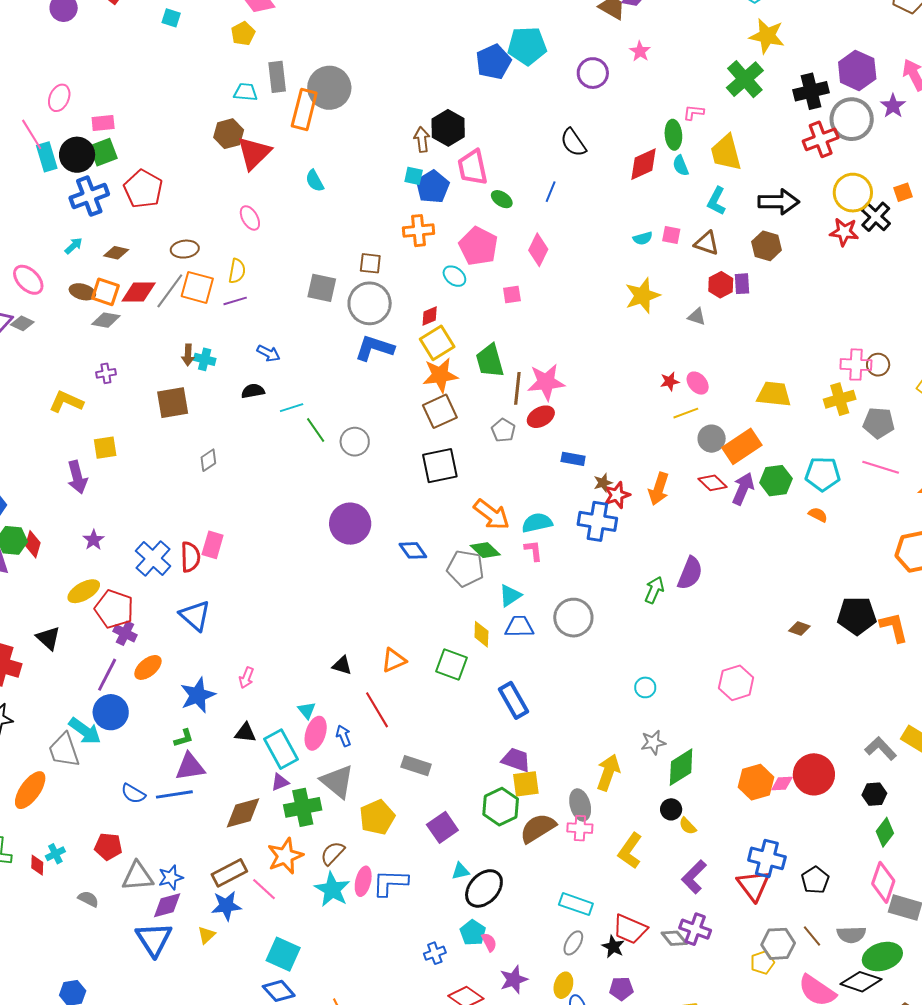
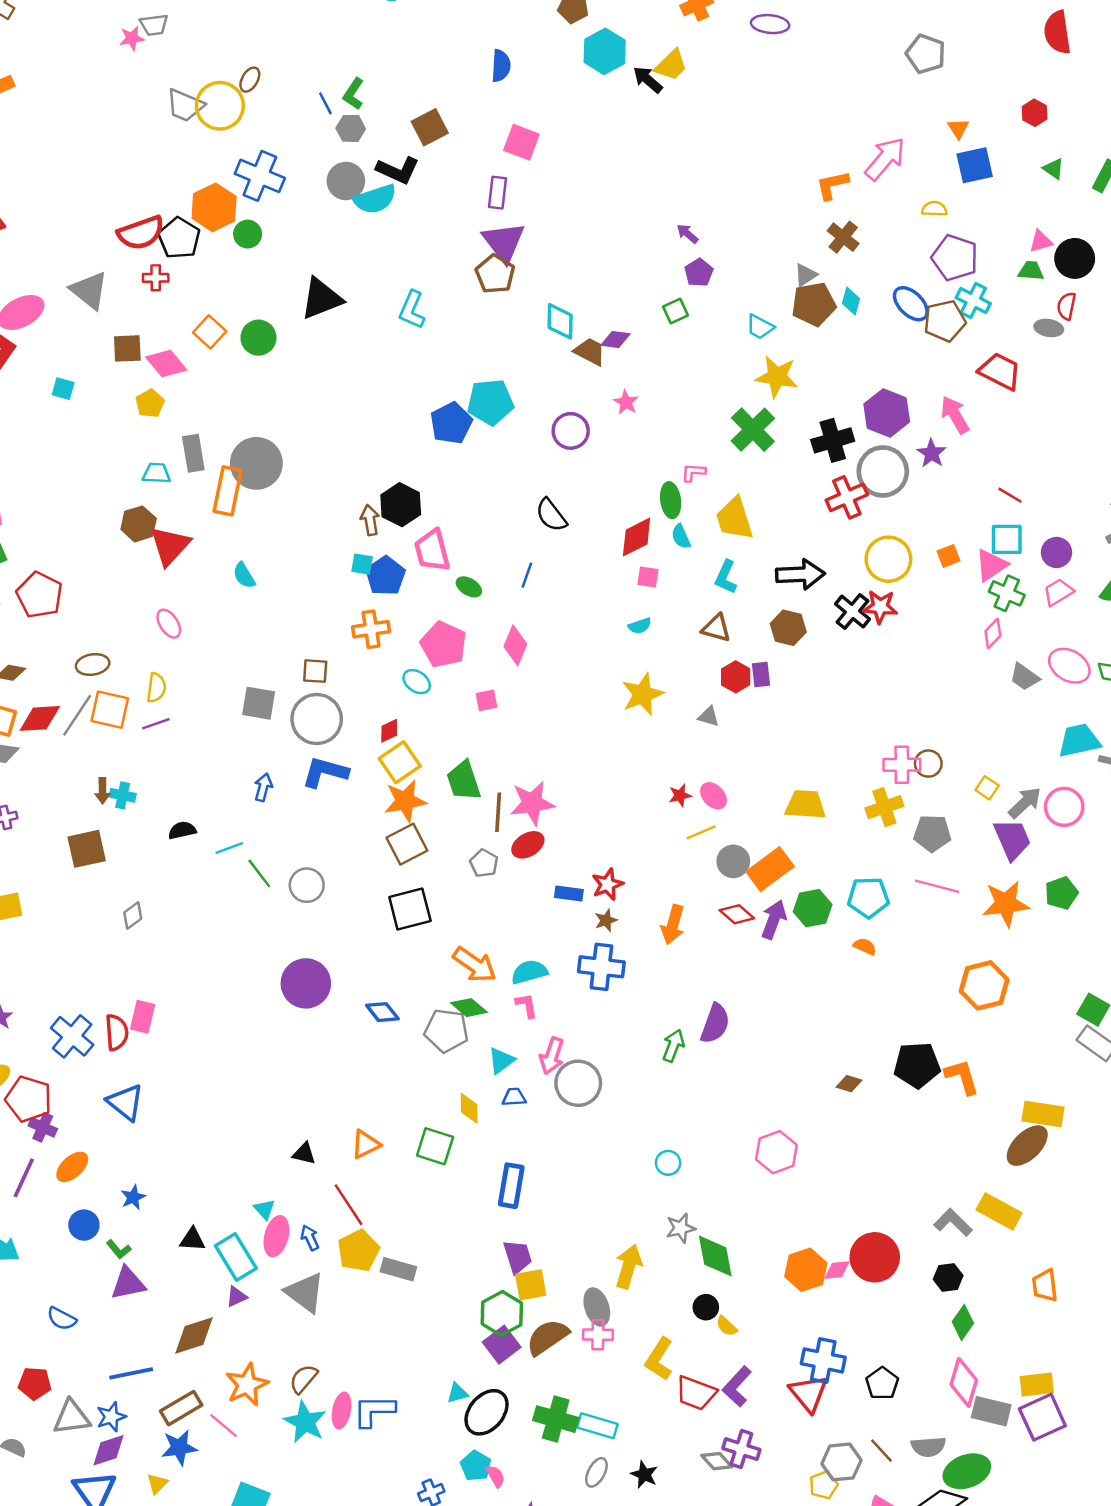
black cross: (876, 217) -> (852, 612), moved
pink square: (671, 235) -> (648, 577), moved
blue arrow: (269, 353) -> (263, 787), moved, turned -100
red star: (617, 495) -> (608, 884), moved
blue trapezoid: (519, 627) -> (514, 1097), size x0.7
pink arrow: (246, 678) -> (552, 1056), moved, size x1.4
blue star: (198, 695) -> (133, 1197), size x0.6
blue rectangle: (513, 700) -> (511, 1186), turned 42
blue circle: (111, 712) -> (84, 1225), moved, size x0.7
green L-shape: (184, 738) -> (119, 1249), turned 70
purple trapezoid: (516, 760) -> (518, 1257), turned 56
green diamond: (681, 767) -> (715, 1256), turned -66
blue line: (174, 794) -> (131, 1373), moved
green cross: (303, 807) -> (556, 1419), moved, turned 30
yellow pentagon: (377, 817) -> (358, 1251), moved
purple square: (442, 827) -> (502, 1345), moved
red trapezoid: (630, 929) -> (696, 1393), moved

